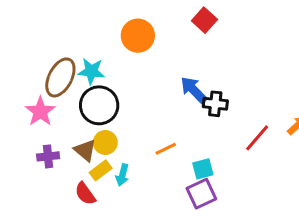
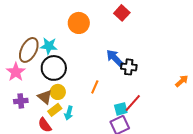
red line: (257, 138) -> (133, 103), moved
orange line: (166, 149) -> (95, 87), moved, turned -40

